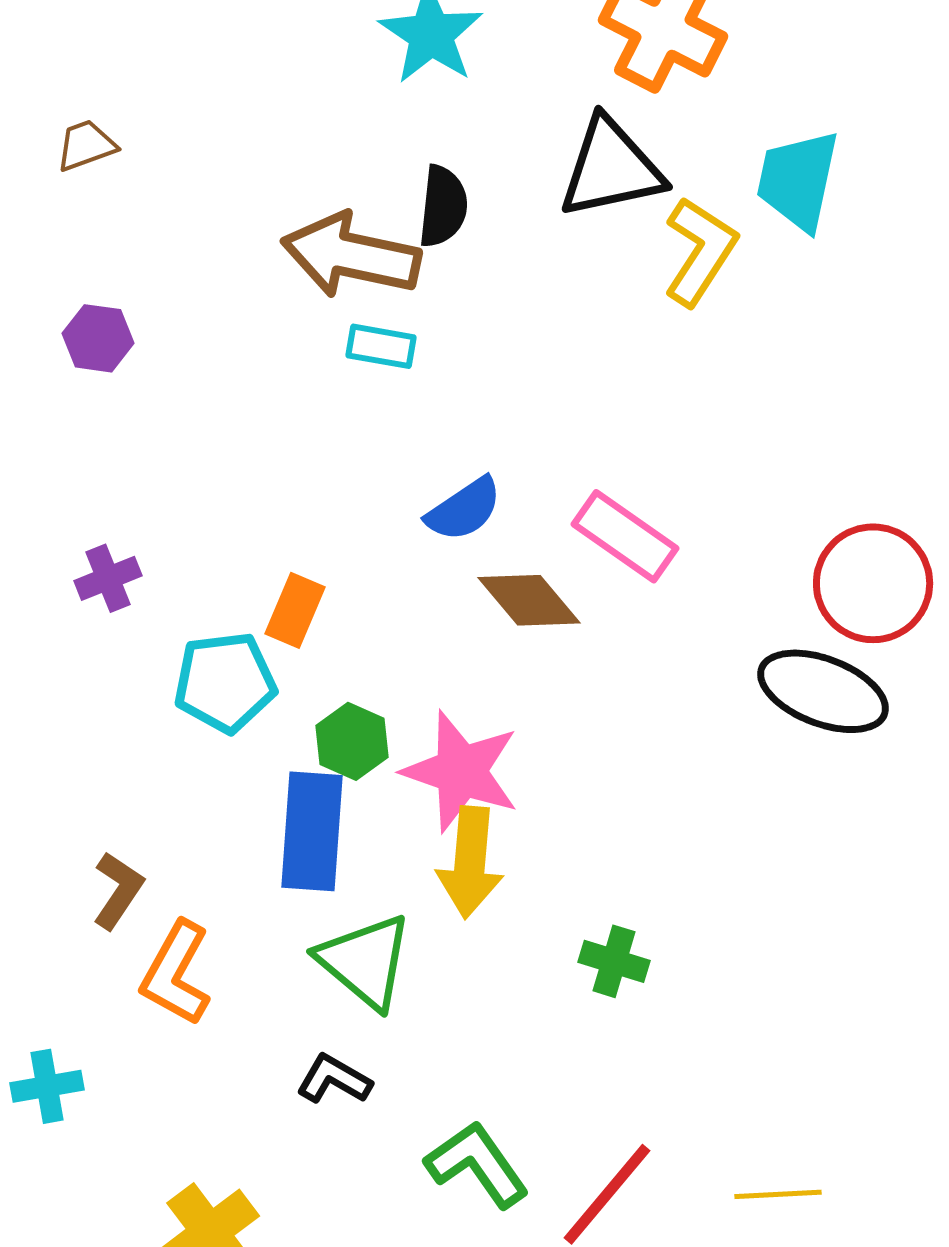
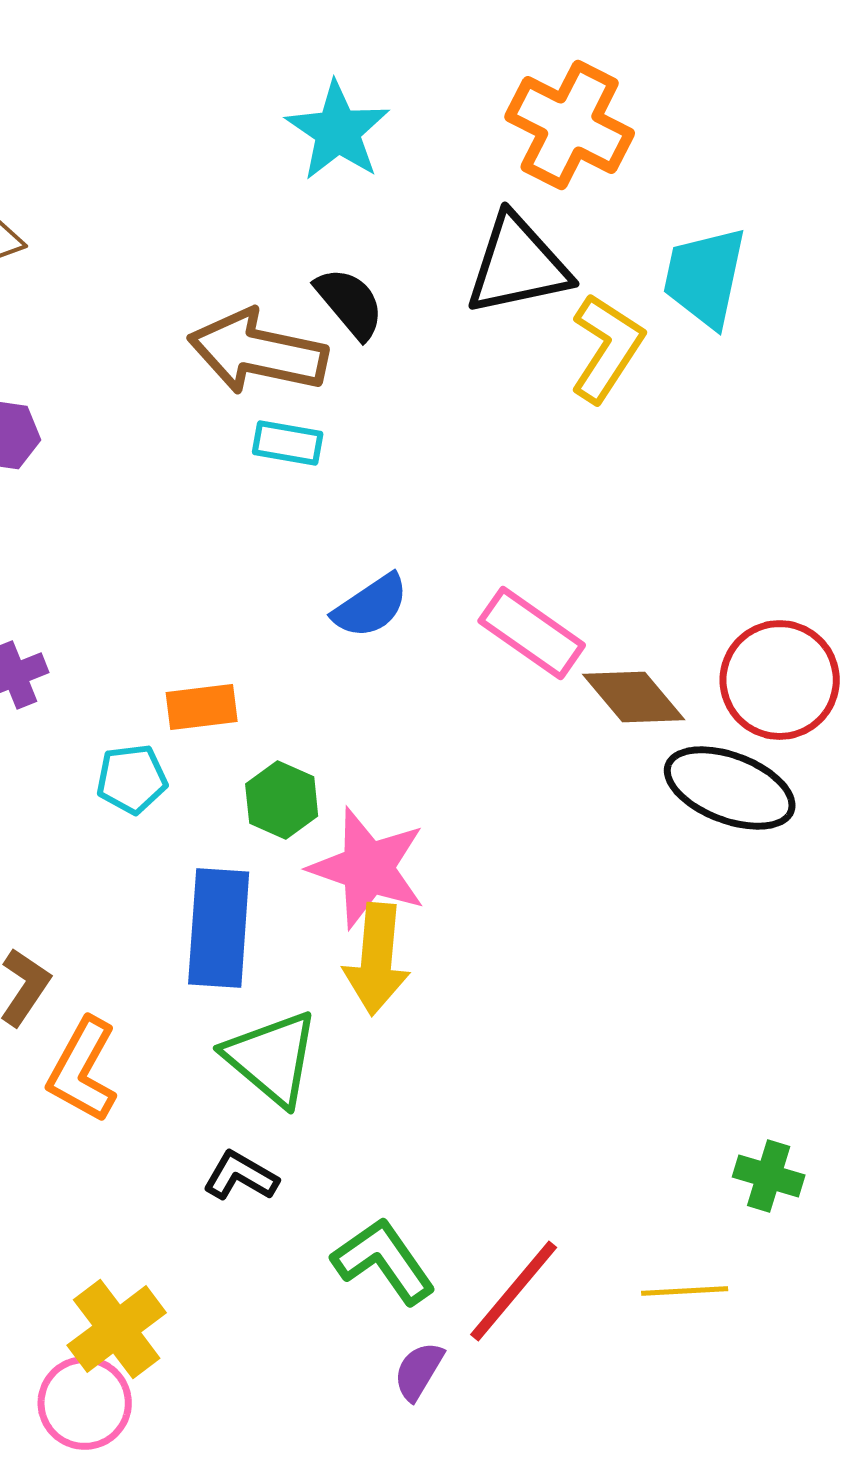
black semicircle: (443, 206) -> (350, 303), turned -46
brown diamond: (529, 600) -> (634, 697), moved
orange rectangle: (295, 610) -> (202, 707), turned 60
cyan pentagon: (225, 682) -> (132, 779), size x0.7
green hexagon: (352, 741) -> (282, 800), moved
green cross: (614, 961) -> (769, 1176), moved

